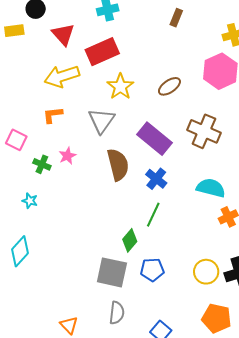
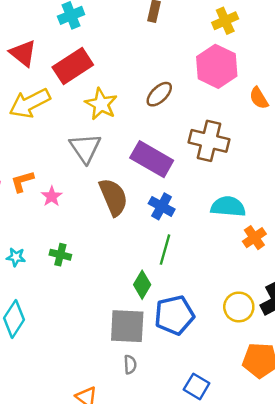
orange L-shape: (53, 115) -> (22, 181), moved
green cross: (42, 164) -> (60, 255), moved
blue pentagon: (152, 270) -> (174, 315), size x1.4
gray semicircle: (117, 313) -> (130, 365), moved, size x0.7

